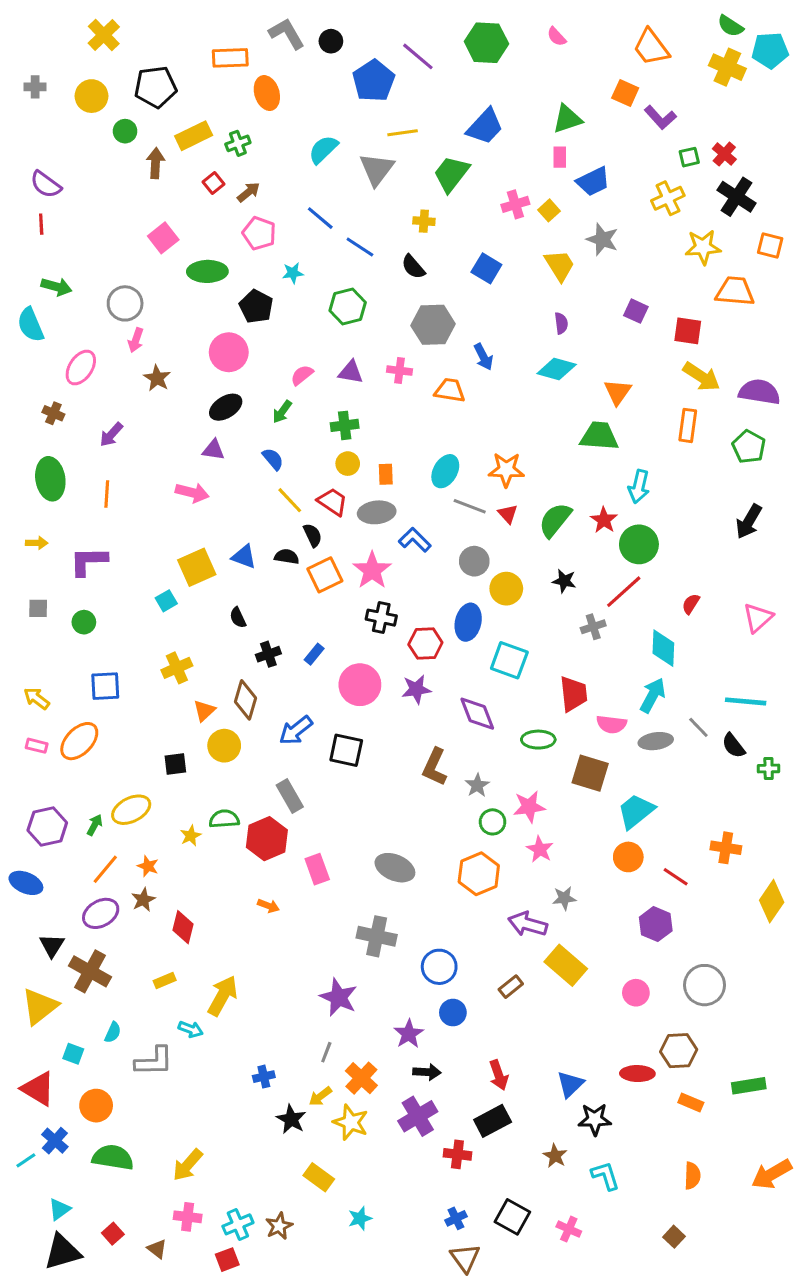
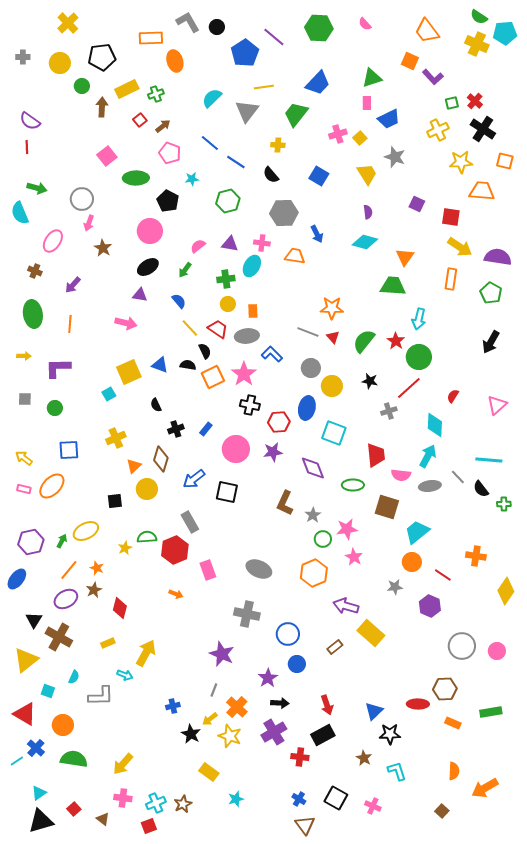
cyan ellipse: (445, 471) -> (252, 266), moved
blue ellipse: (26, 883) -> (17, 579), turned -75
gray star: (564, 898) -> (395, 587), moved
pink circle: (636, 993) -> (497, 651), moved
orange arrow: (772, 1174) -> (485, 788), moved
blue cross: (456, 1218) -> (299, 799), turned -32

